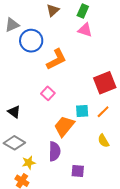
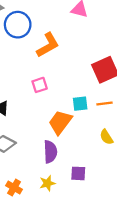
pink square: (48, 93) -> (40, 85), turned 32
orange line: (103, 112) -> (105, 103), turned 40
yellow star: (29, 163) -> (47, 183), moved

